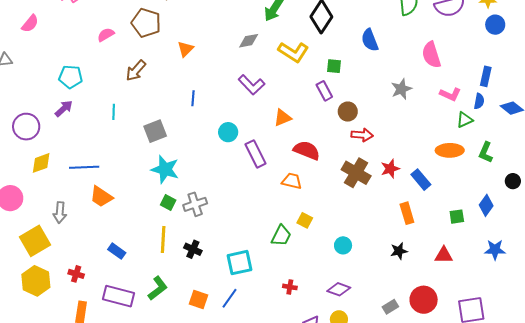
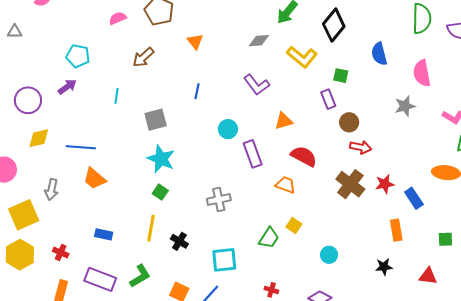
orange triangle: (185, 49) -> (195, 41), turned -30
pink semicircle: (431, 55) -> (422, 73), moved
gray cross: (195, 204) -> (219, 199), moved
blue rectangle: (117, 251) -> (104, 234), turned -30

